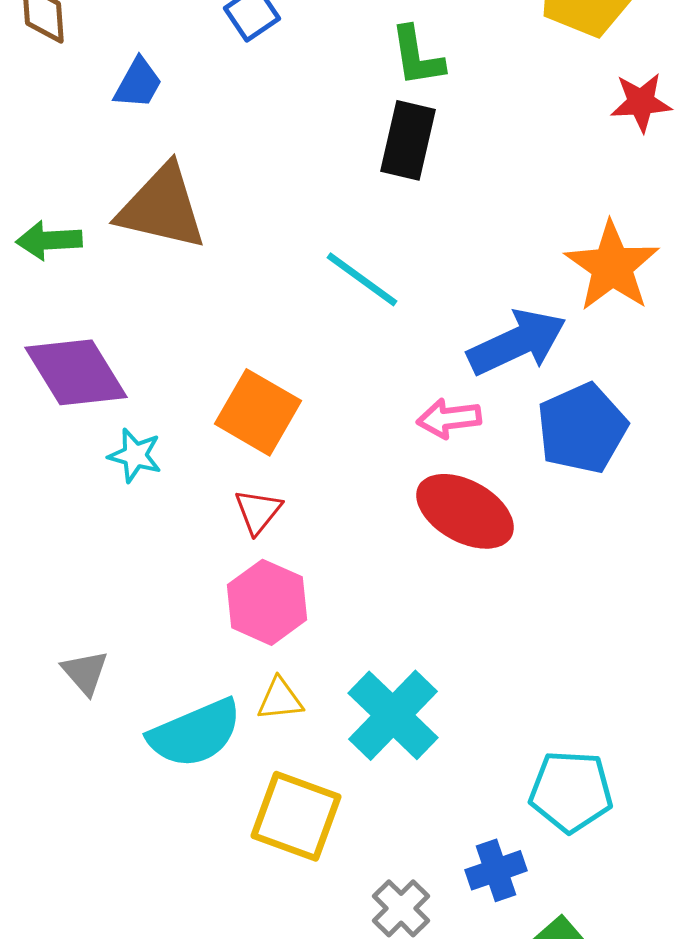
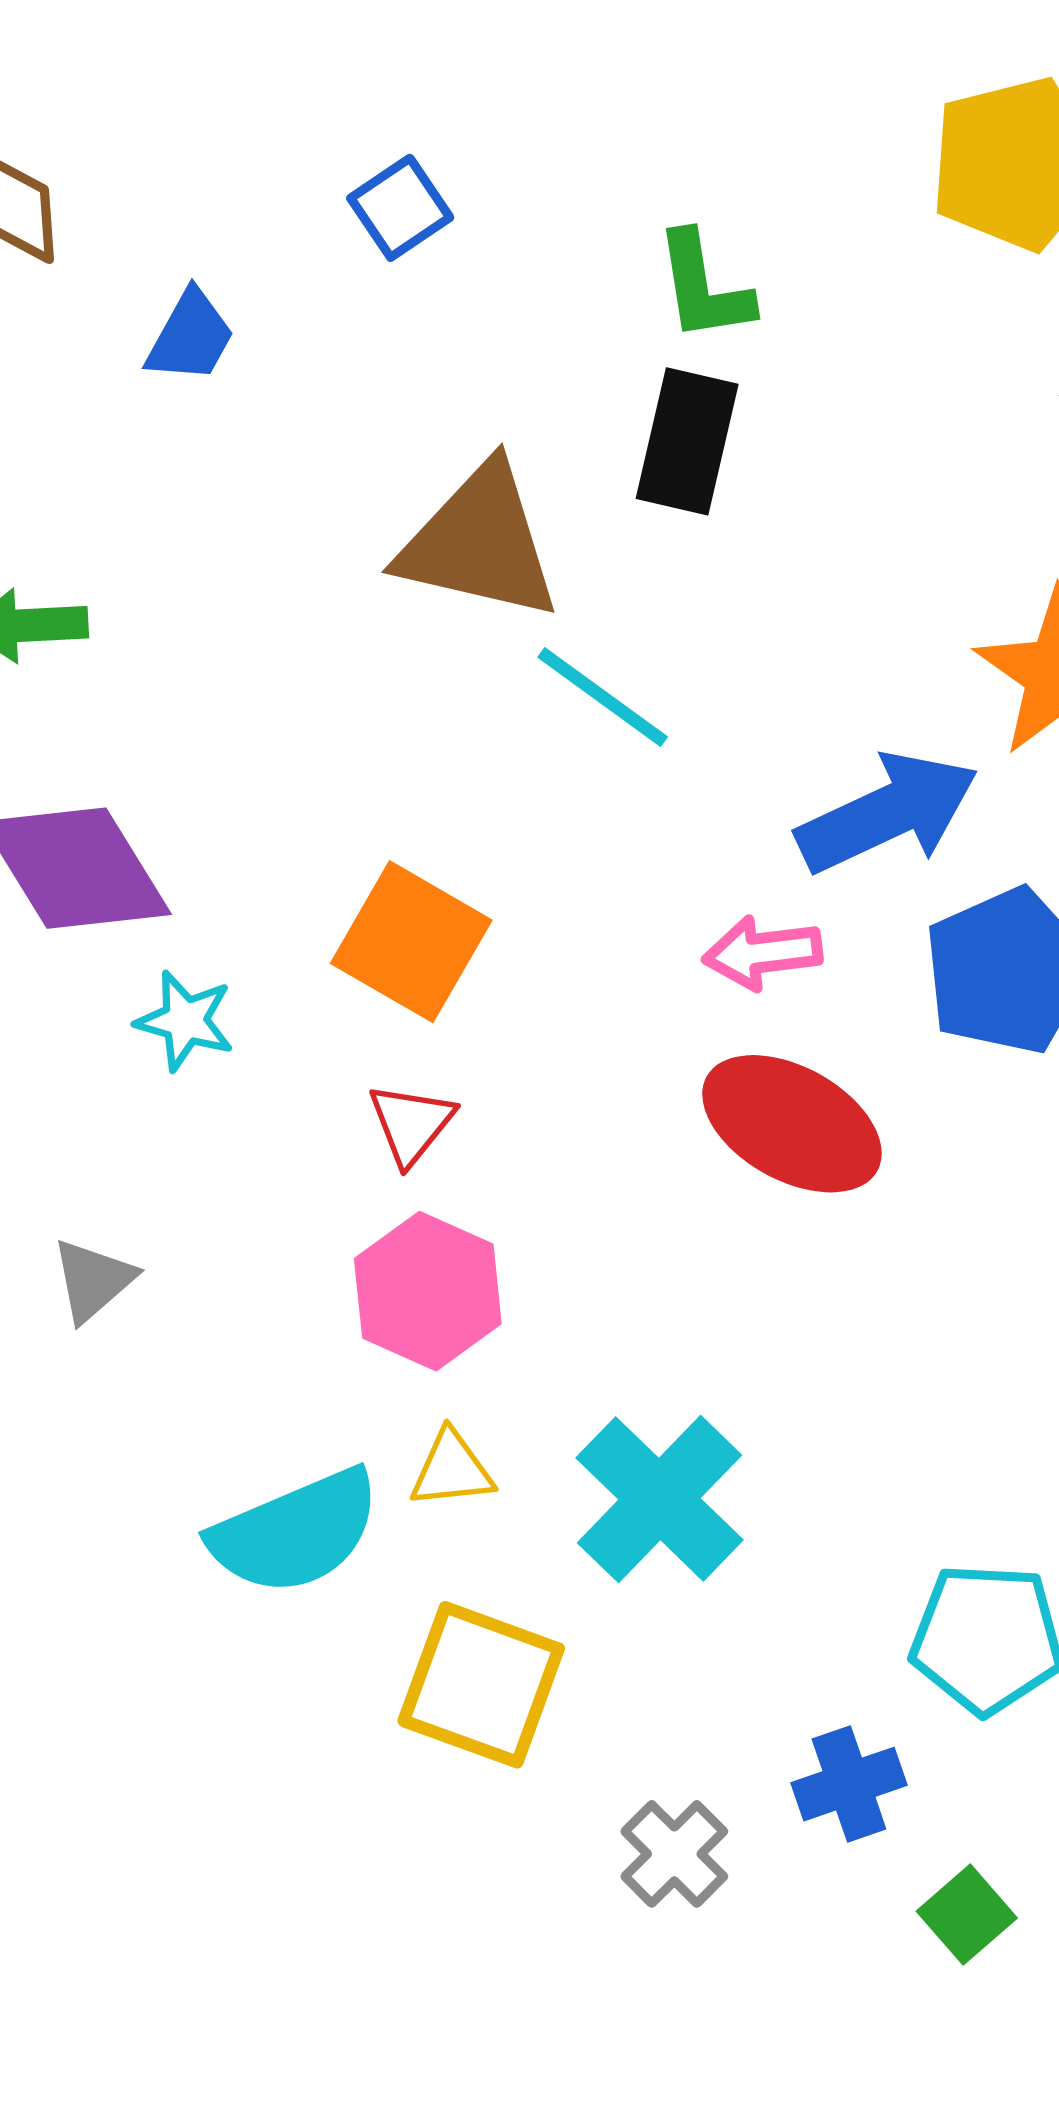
brown triangle: (162, 207) -> (479, 543), moved
gray triangle: (85, 672) -> (93, 1280), moved, turned 30

